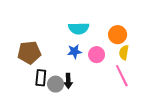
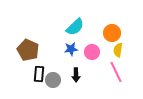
cyan semicircle: (79, 28) -> (75, 27), turned -42
brown pentagon: (29, 53) -> (28, 50), turned 30
black arrow: (68, 81) -> (76, 75), moved

